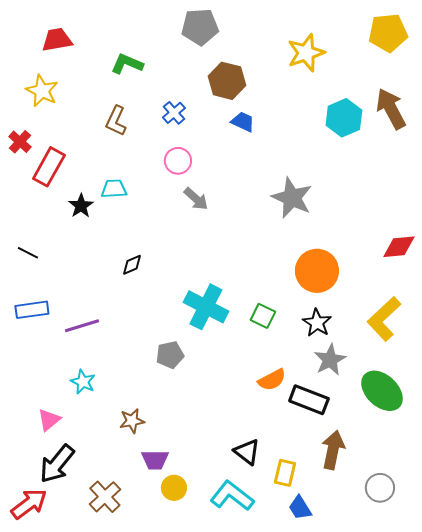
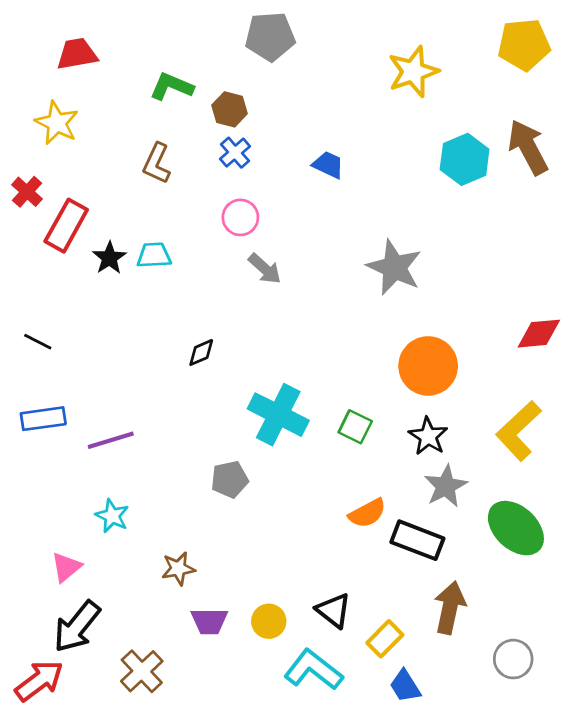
brown hexagon: (227, 81) -> (230, 109), moved, size x0.7
black star: (81, 206) -> (109, 258), moved
black diamond: (132, 265) -> (201, 352), moved
yellow rectangle: (285, 473) -> (385, 639), turned 32
yellow circle: (174, 488) -> (269, 621), moved

